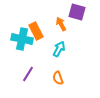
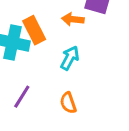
orange arrow: (61, 24) -> (73, 19), turned -56

